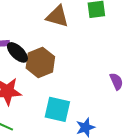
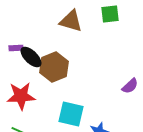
purple semicircle: (116, 81) -> (130, 86), turned 72

